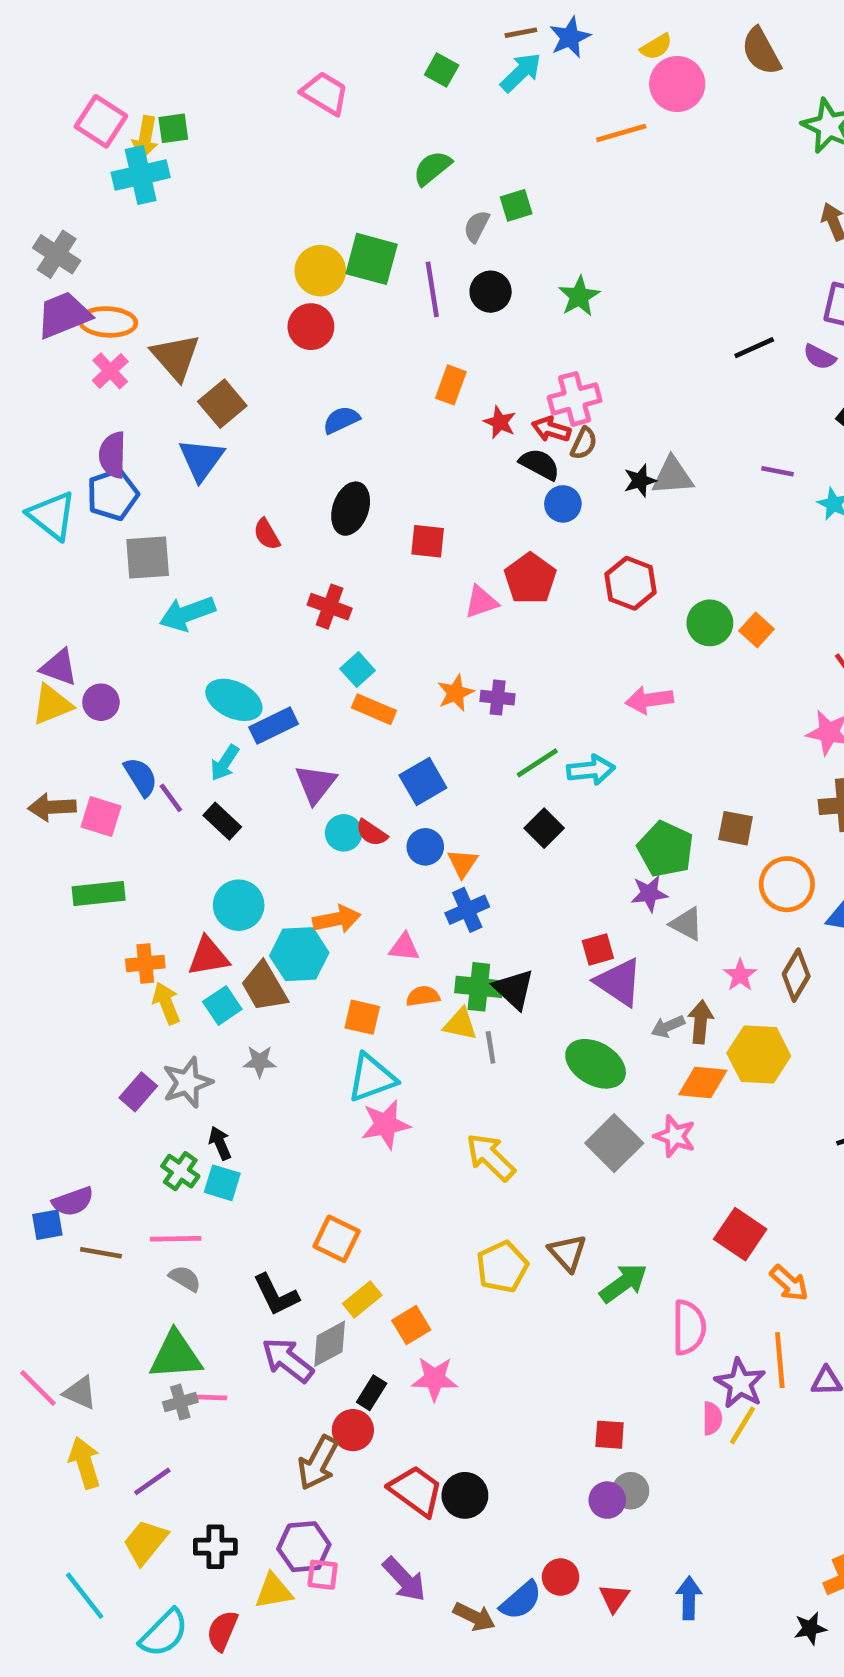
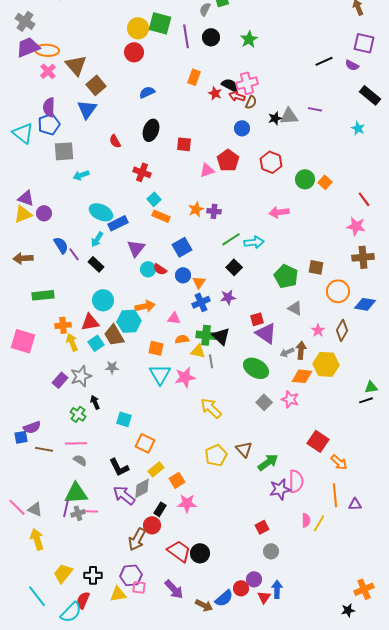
black semicircle: (540, 464) -> (230, 85), moved
purple line: (778, 471) -> (315, 109), moved
cyan arrow: (187, 614) -> (81, 175), size x0.7
pink square: (101, 817) -> (23, 341), moved, size x1.4
purple star: (649, 894) -> (228, 297), moved
cyan triangle: (372, 1078) -> (160, 374), turned -40
pink star: (386, 1124) -> (185, 377), moved
gray square: (614, 1143) -> (264, 402), size x0.7
cyan square: (222, 1183) -> (124, 419), moved
purple star: (740, 1383) -> (280, 489), moved, turned 30
red square: (610, 1435) -> (262, 527), turned -32
purple line: (152, 1481) -> (66, 508), moved, turned -42
purple circle: (607, 1500) -> (254, 579), moved
blue arrow: (689, 1598) -> (277, 589), moved
red semicircle: (222, 1631) -> (83, 600), moved

